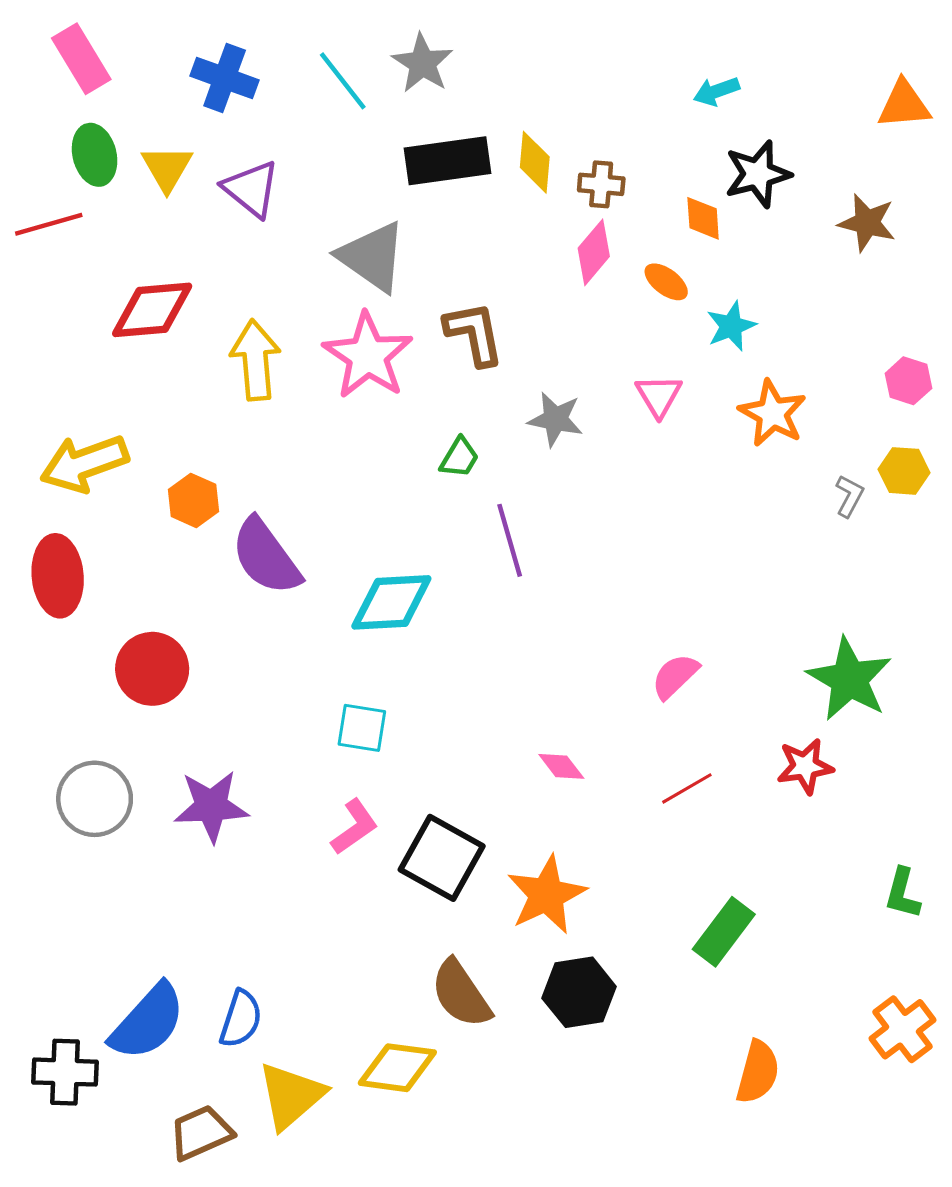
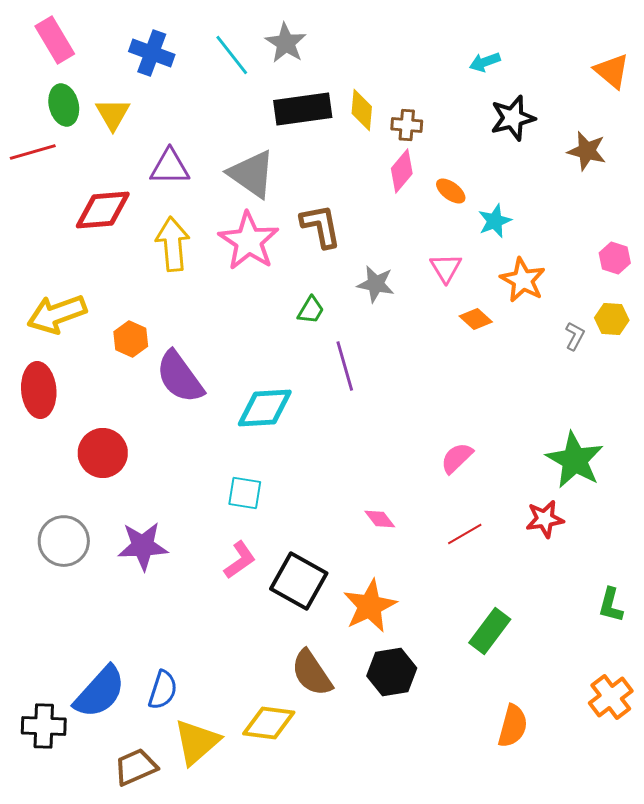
orange triangle: (904, 105) -> (612, 71), turned 45
purple triangle: (251, 189) -> (170, 167), moved, turned -39
orange diamond: (703, 218) -> (476, 319), moved, turned -44

